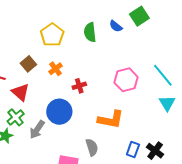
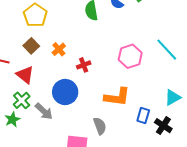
yellow pentagon: (52, 35) -> (35, 15), moved
cyan triangle: (167, 103) -> (173, 97), moved, turned 36
gray arrow: (37, 130) -> (44, 111), turned -78
blue rectangle: (133, 150) -> (143, 115), moved

